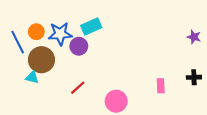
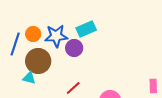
blue line: (18, 42) -> (15, 44), turned 45

